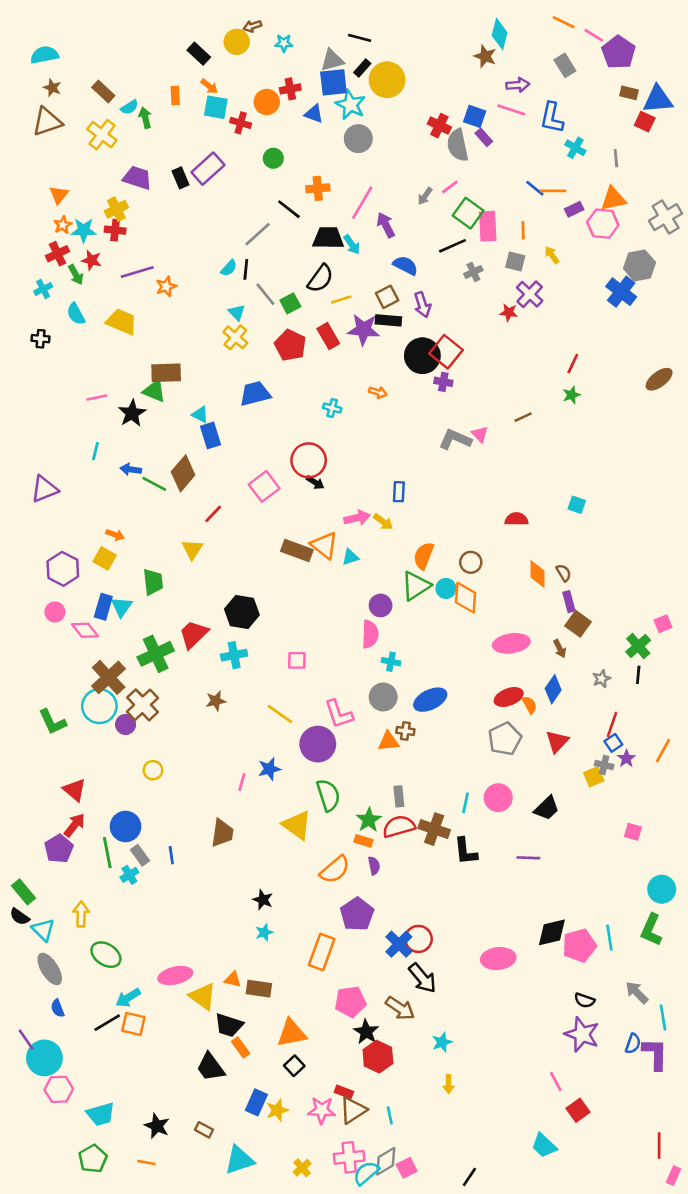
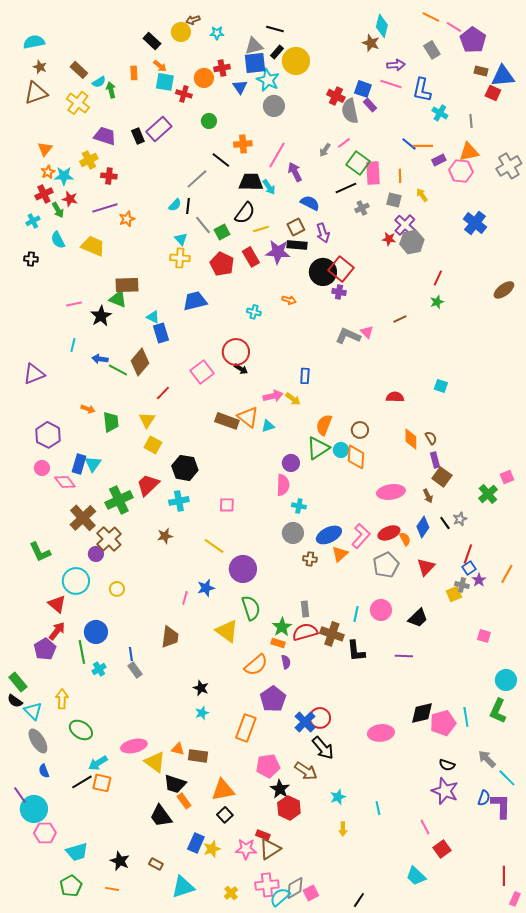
blue triangle: (314, 114) -> (240, 87), turned 35
red cross: (115, 230) -> (109, 176), moved
gray hexagon: (639, 265) -> (412, 242), moved
yellow cross: (235, 337) -> (180, 258), turned -36
yellow square: (105, 558) -> (153, 445), moved
green trapezoid: (153, 582) -> (111, 422), moved
black line: (638, 675) -> (445, 523), moved, turned -40
cyan circle: (99, 706) -> (76, 581), moved
pink L-shape: (339, 714) -> (361, 536), moved, turned -120
orange triangle: (388, 741) -> (340, 554), moved, turned -36
gray rectangle: (140, 855) -> (135, 670), moved
cyan line: (663, 1017) -> (507, 778), turned -36
cyan line: (390, 1115) -> (378, 808), moved

